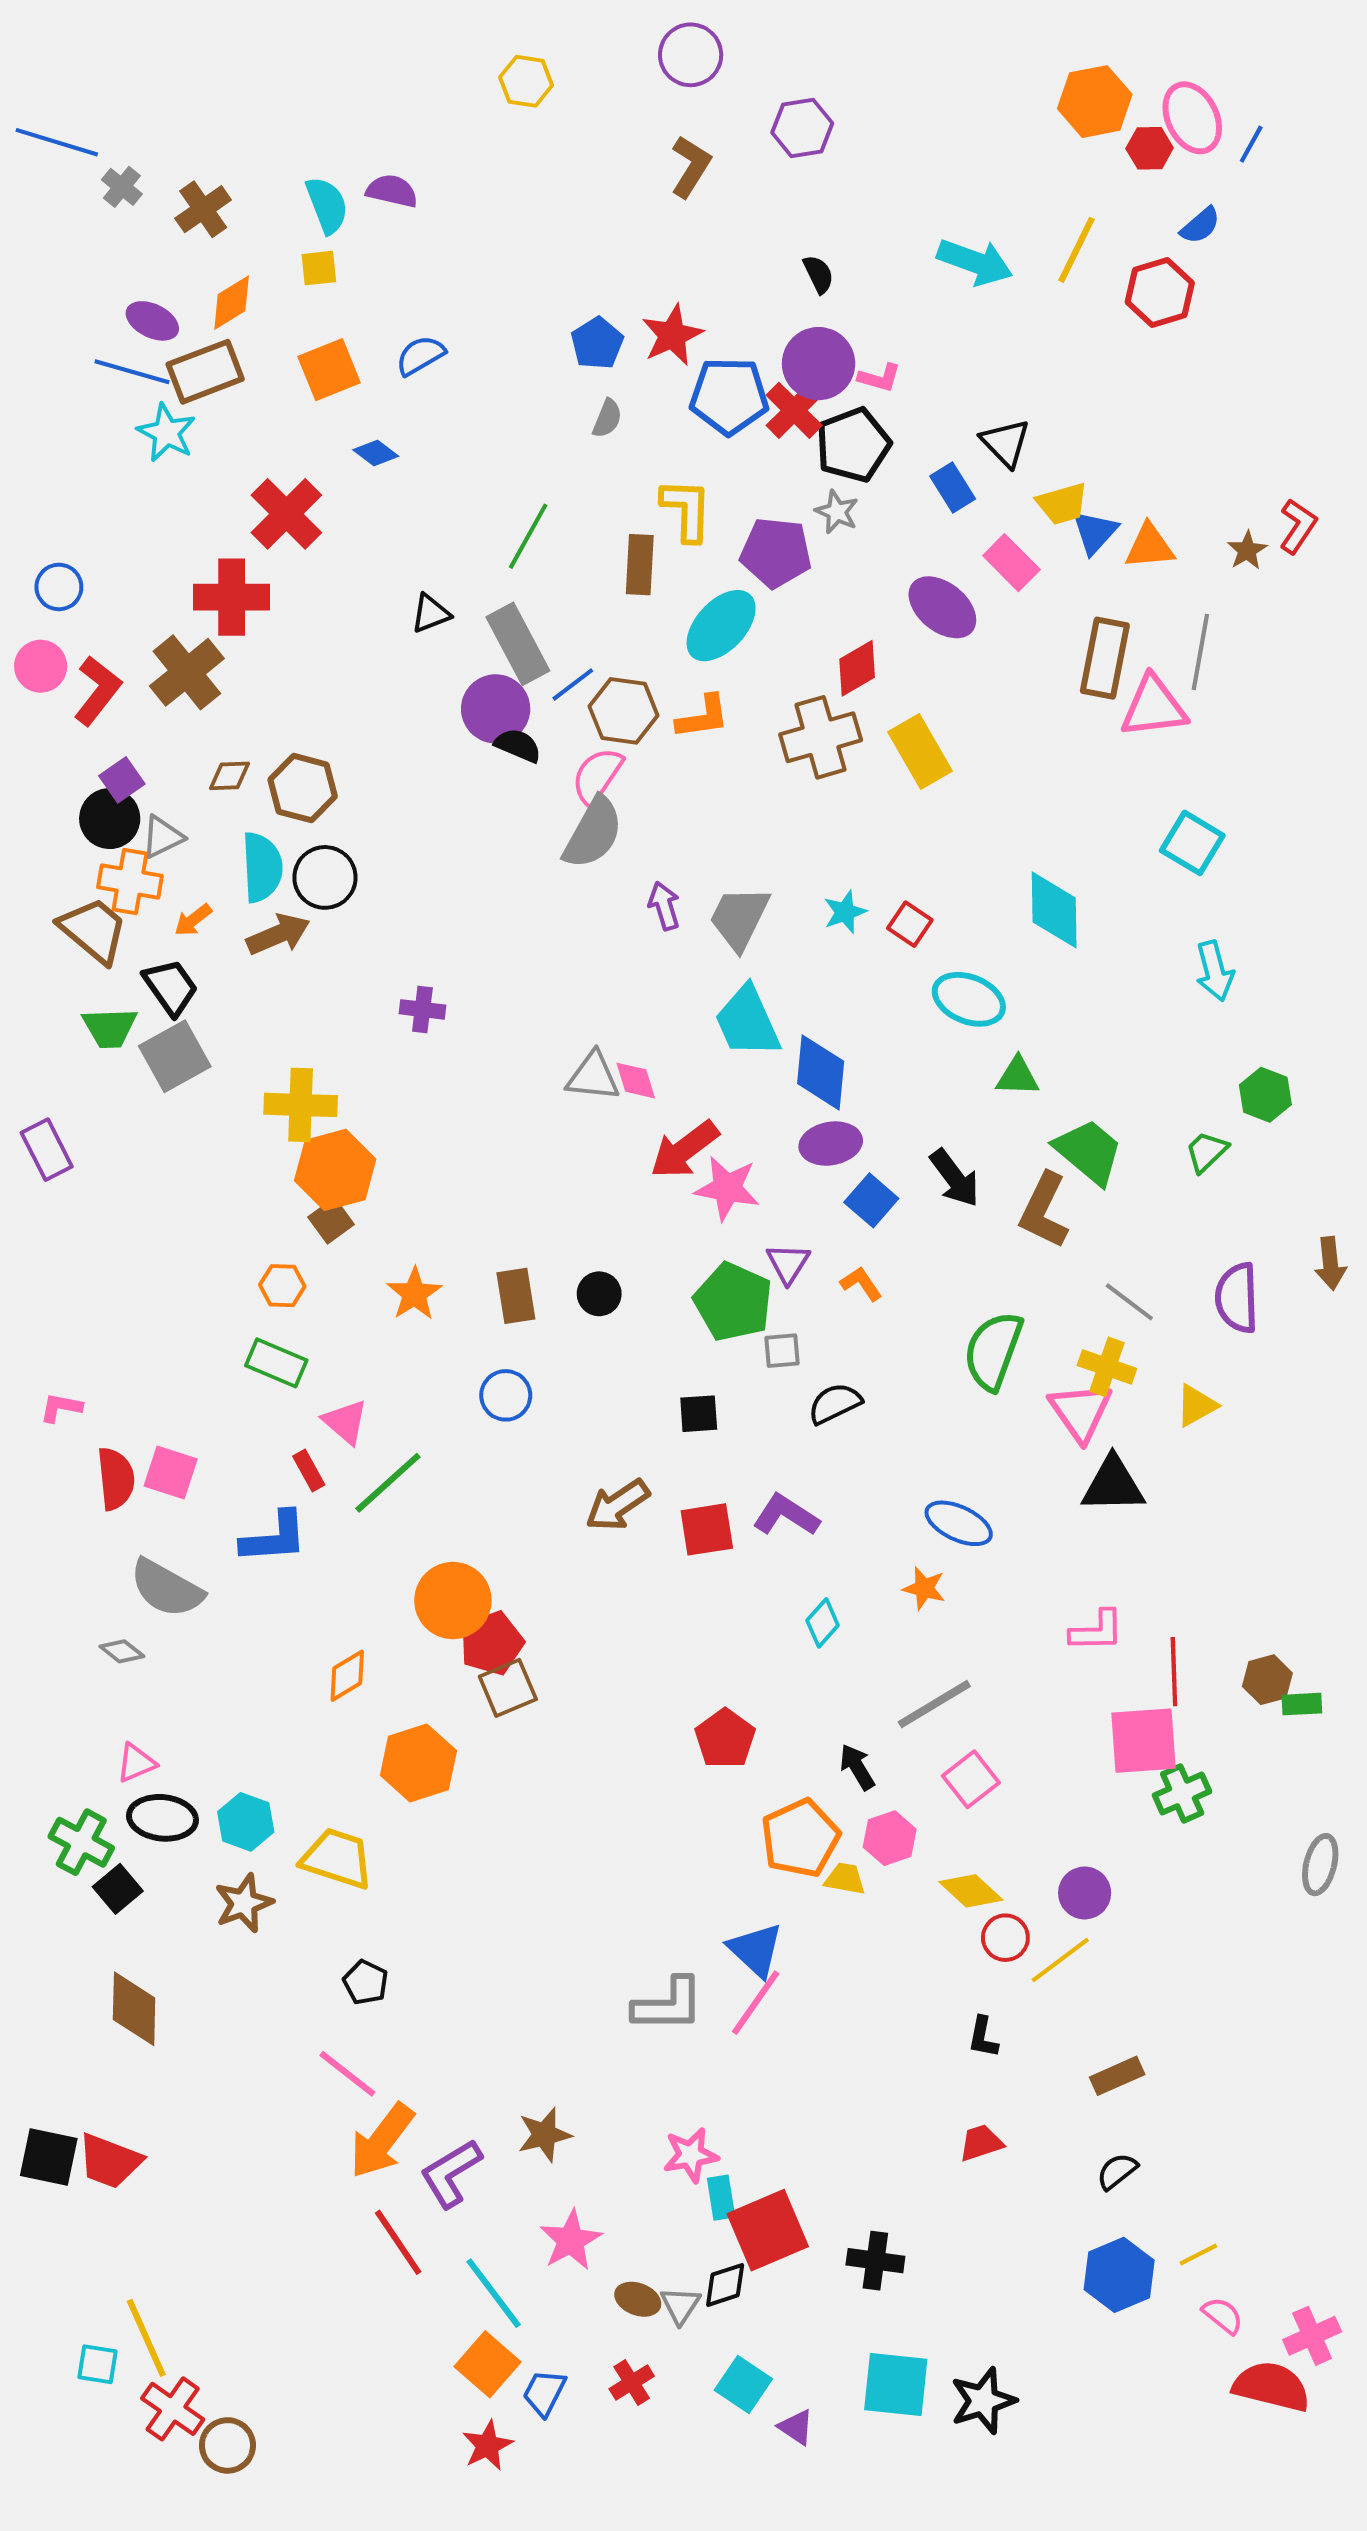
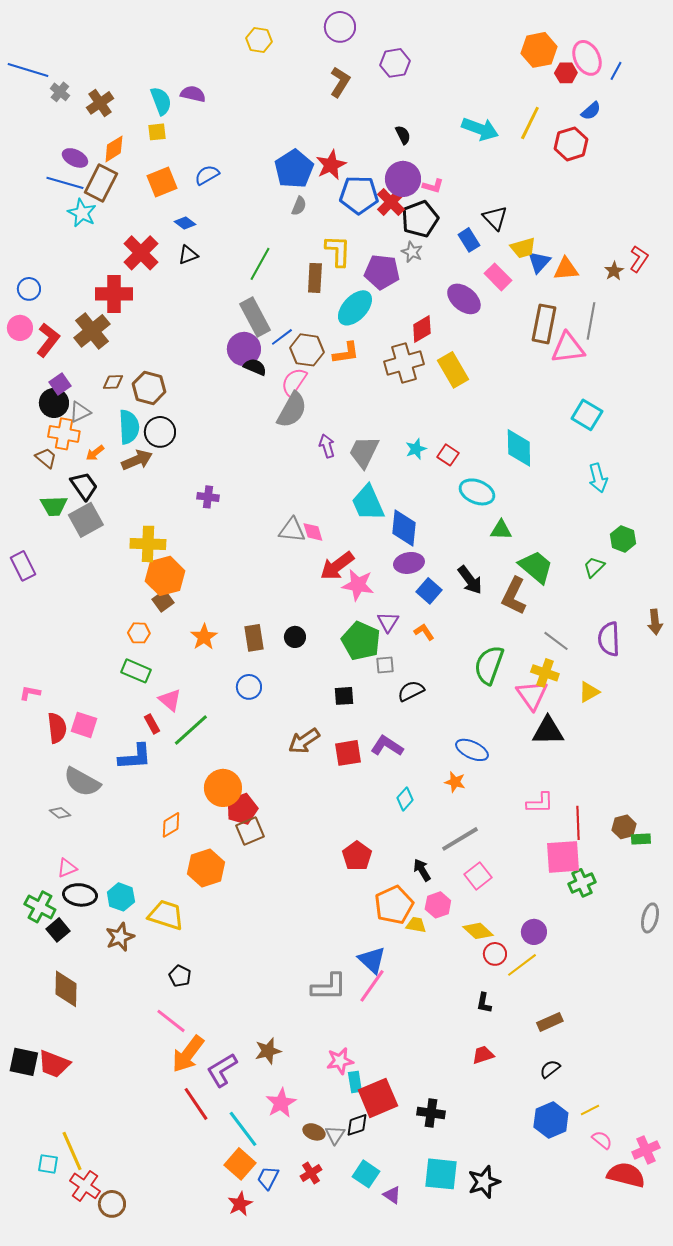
blue pentagon: (597, 343) -> (294, 169), size x1.5
brown rectangle: (205, 372) -> (101, 183), turned -42
black triangle: (431, 613) -> (188, 255), moved
brown trapezoid: (93, 930) -> (46, 458), size x0.6

